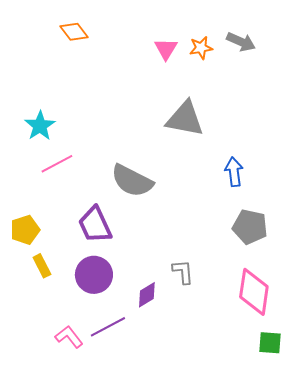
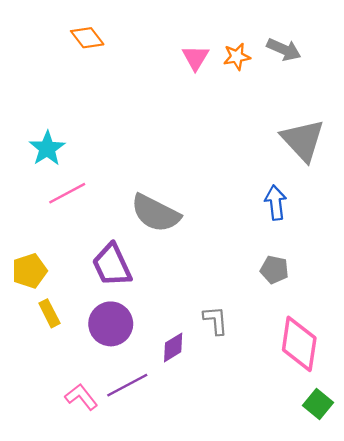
gray triangle: (185, 119) -> (303, 140), moved, turned 36
gray pentagon: (250, 227) -> (274, 270), moved, size x0.7
green square: (270, 343) -> (318, 404), turned 35

